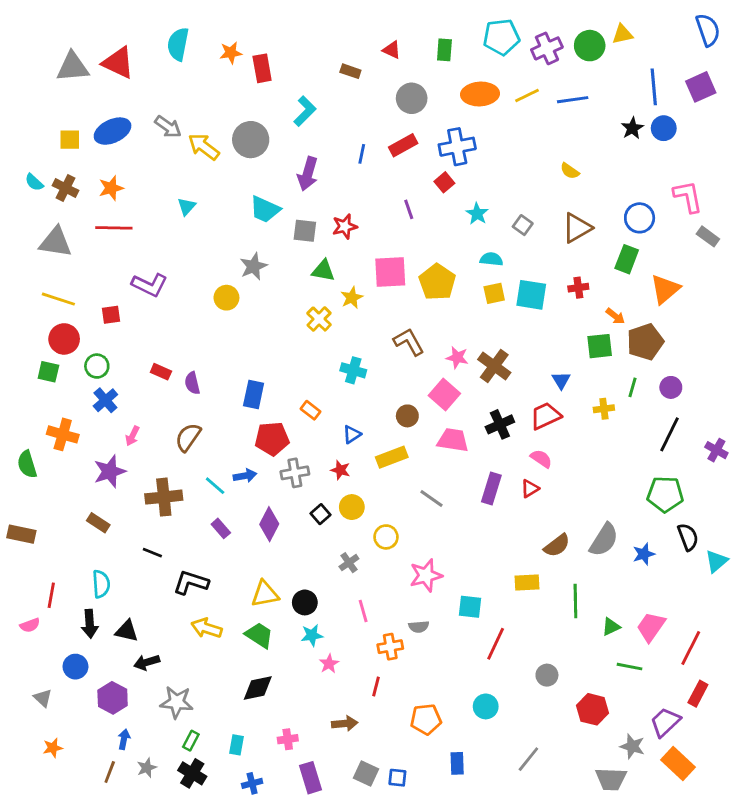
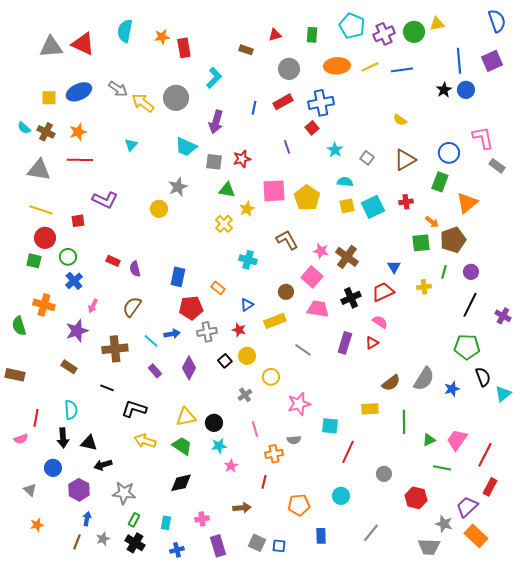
cyan pentagon: (501, 37) -> (352, 26), turned 30
red triangle: (392, 50) -> (275, 35), turned -40
cyan square: (531, 295) -> (373, 207), turned -35

